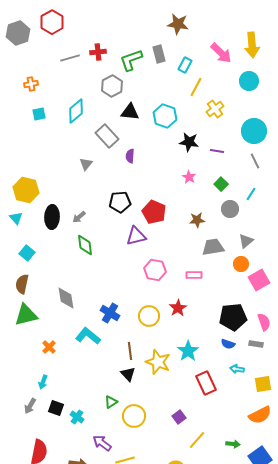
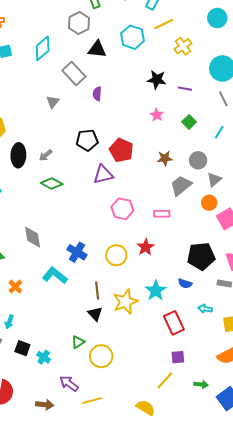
yellow line: (196, 87) -> (164, 24), turned 36
cyan hexagon: (165, 116) -> (132, 37), moved
gray circle: (230, 209) -> (198, 160), moved
green diamond: (85, 245) -> (52, 184), turned -55
gray trapezoid: (213, 247) -> (181, 186), turned -30
blue semicircle: (228, 344) -> (185, 283), moved
yellow star: (158, 362) -> (125, 302), turned 30
purple square: (179, 417) -> (178, 357), moved, turned 32

